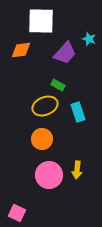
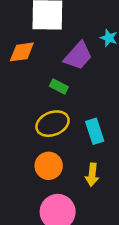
green rectangle: (58, 85) -> (59, 86), moved
yellow arrow: (77, 170) -> (92, 175), moved

